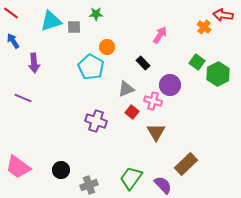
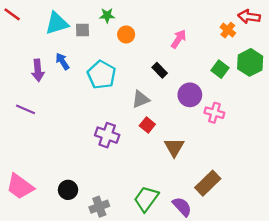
blue arrow: (13, 41) -> (62, 61), moved
orange circle: (107, 47) -> (126, 34), moved
green hexagon: (218, 74) -> (250, 62), moved
pink cross: (153, 101) -> (214, 113), moved

